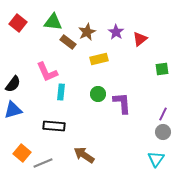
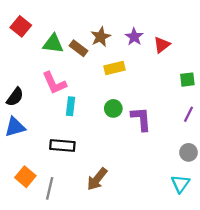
green triangle: (53, 22) -> (53, 44), moved
purple line: (163, 114) -> (189, 114), moved
brown arrow: (84, 155) -> (97, 179), turned -85
gray line: (43, 163) -> (50, 188), turned -54

